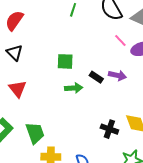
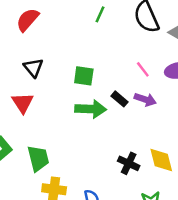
pink line: (120, 41) -> (143, 69), moved
black triangle: (15, 53) -> (33, 68), moved
green arrow: (74, 88) -> (91, 109), size x1.4

